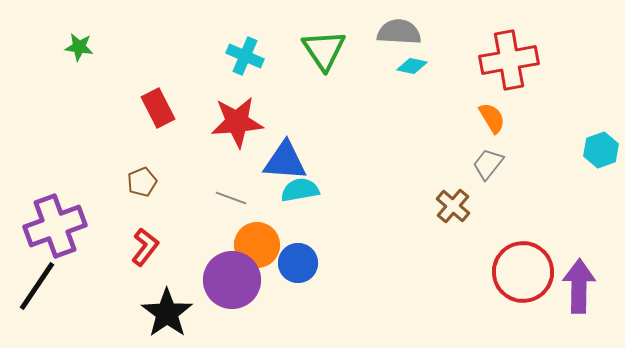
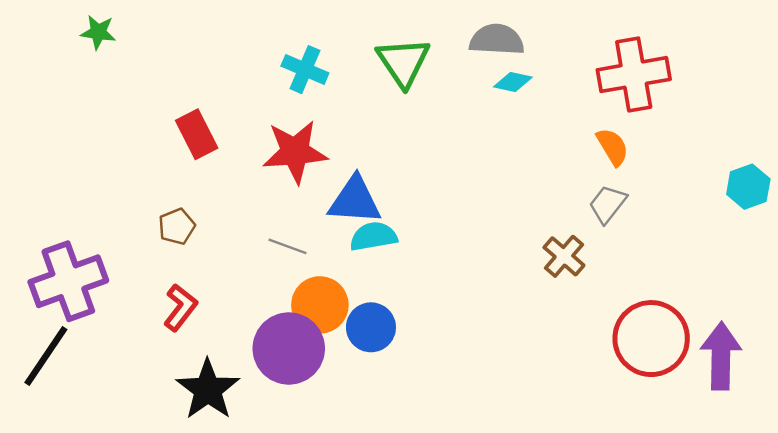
green star: (79, 47) -> (98, 32), moved

